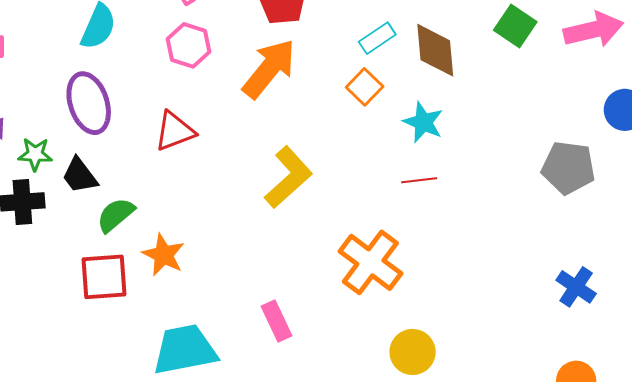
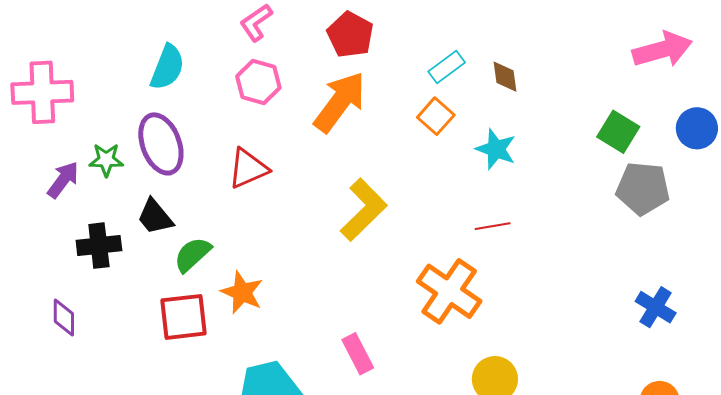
green square: (515, 26) -> (618, 132), moved
brown diamond: (435, 50) -> (505, 77), size x0.6
green star: (35, 154) -> (106, 160), moved
red line: (419, 180) -> (493, 226), moved

